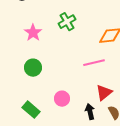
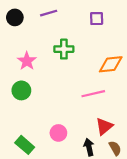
green cross: (67, 22) -> (64, 49), turned 30
green circle: (33, 68) -> (21, 90), moved

